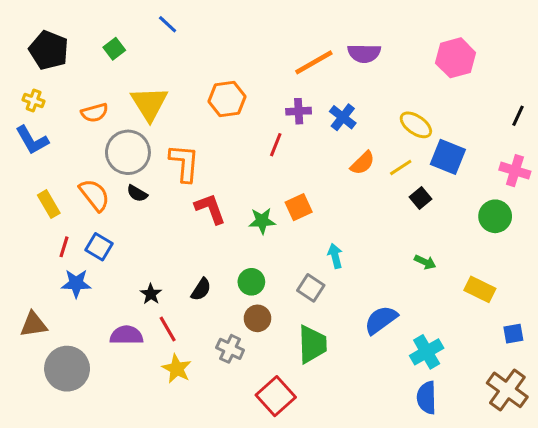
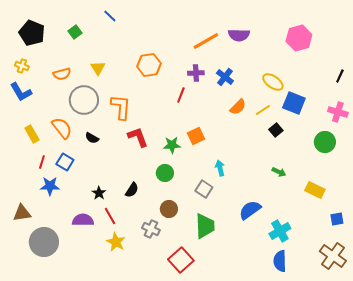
yellow triangle: (149, 104) -> (98, 68), size x0.6
black semicircle: (137, 193) -> (92, 138), moved
green circle: (251, 282) -> (165, 173), moved

